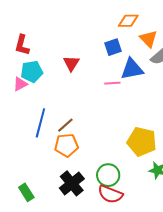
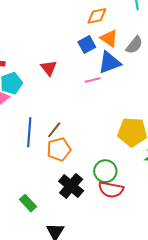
orange triangle: (148, 39) -> (109, 38), moved

